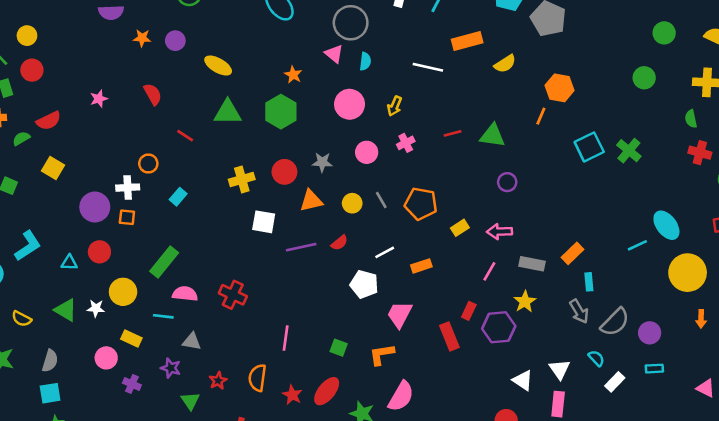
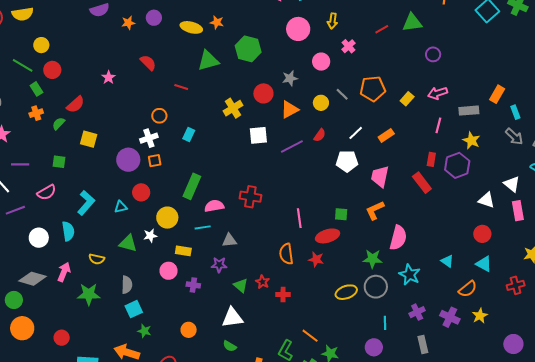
orange star: (293, 75) -> (217, 22), moved
red star: (218, 381) -> (262, 282), moved
red ellipse: (327, 391) -> (328, 236), moved, turned 50

